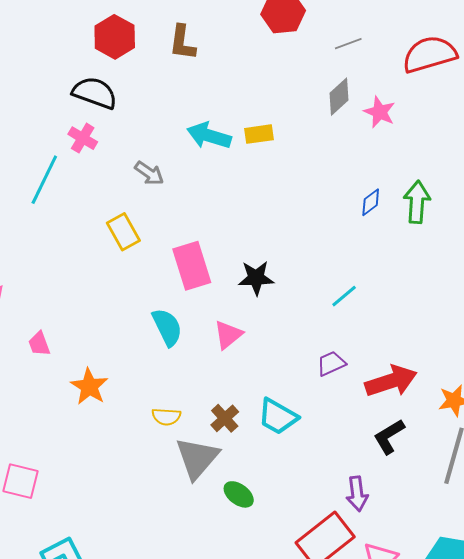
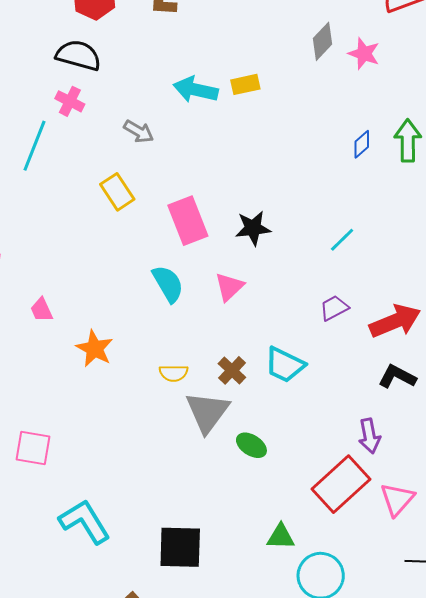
black L-shape: (389, 437) -> (397, 377), turned 63

